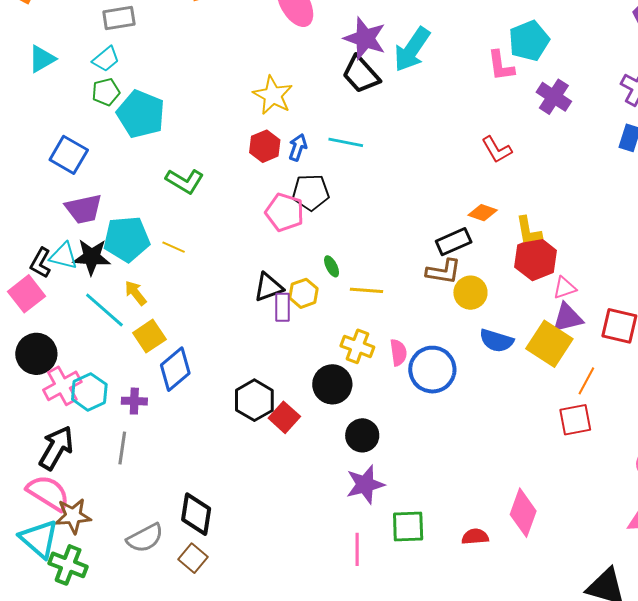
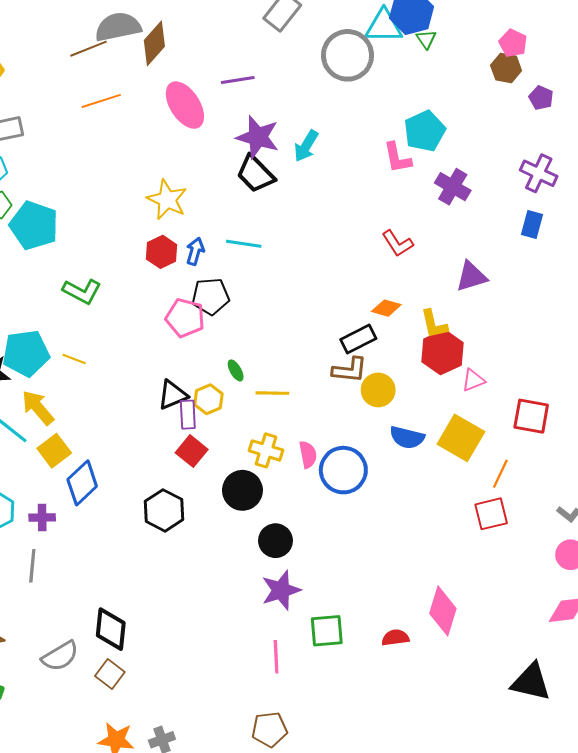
cyan arrow: (412, 50) -> (306, 146), size x0.7
yellow arrow: (135, 293) -> (38, 408), size x1.4
purple triangle: (567, 318) -> (471, 276), moved
red square: (284, 417) -> (192, 451), moved

